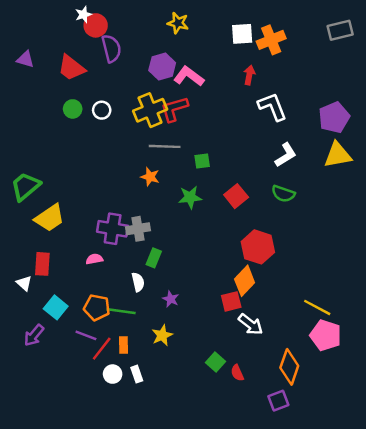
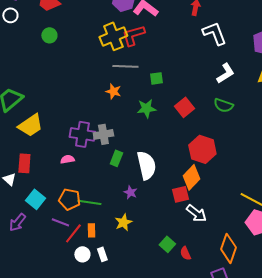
white circle: (102, 110) -> (10, 15), moved
white semicircle: (138, 282) -> (146, 165), moved, size x1.8

